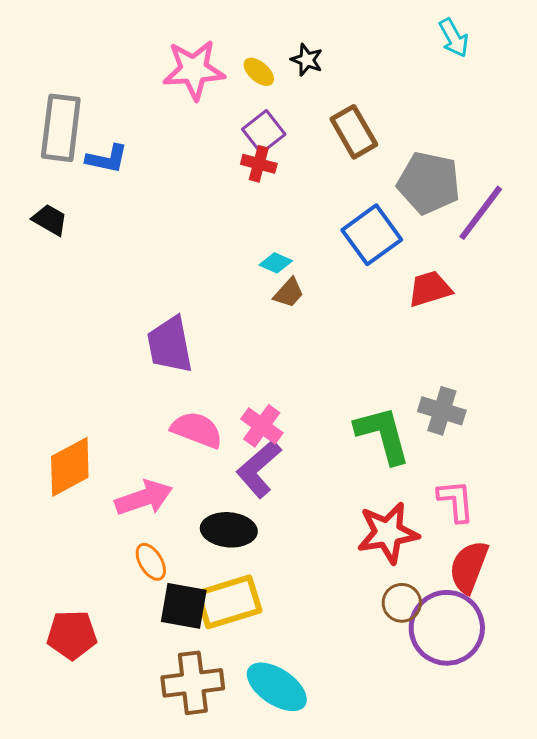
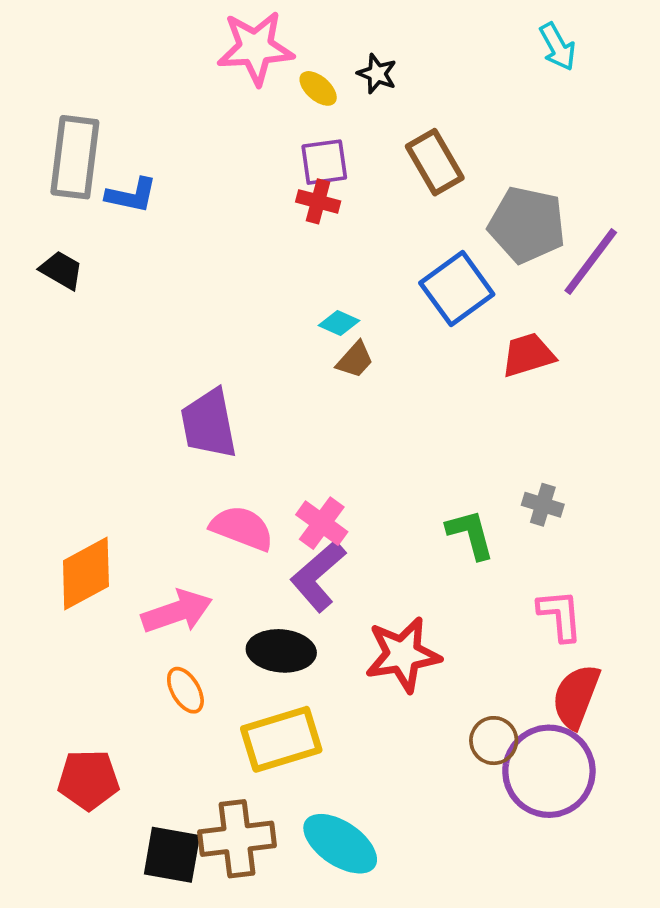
pink star: (194, 70) -> (255, 48), moved
purple square: (264, 132) -> (324, 162), turned 30
gray cross: (442, 411) -> (543, 505), size x0.7
green L-shape: (383, 435) -> (470, 534), size x0.7
red star: (388, 533) -> (403, 655), moved
black square: (184, 606) -> (172, 855), moved

